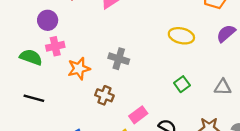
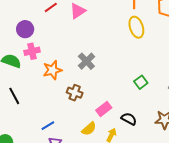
yellow ellipse: (181, 36) -> (136, 27), moved, turned 60
gray cross: (119, 59) -> (86, 61), turned 30
black line: (34, 98) -> (14, 96), turned 48

